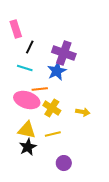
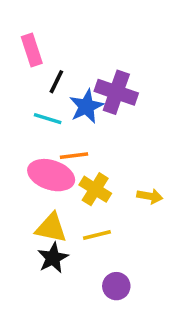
blue star: (57, 71) -> (86, 106), moved

